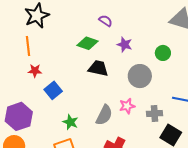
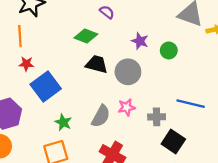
purple star: (125, 45) -> (140, 41), moved
gray circle: (140, 76) -> (128, 72), moved
blue square: (53, 90) -> (46, 86), size x1.5

